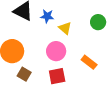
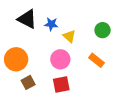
orange rectangle: (89, 62) -> (96, 60), moved
brown square: (24, 74) -> (28, 82), turned 32

